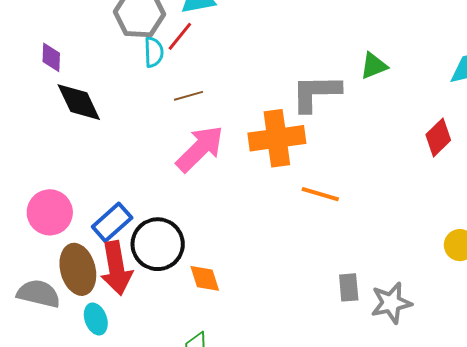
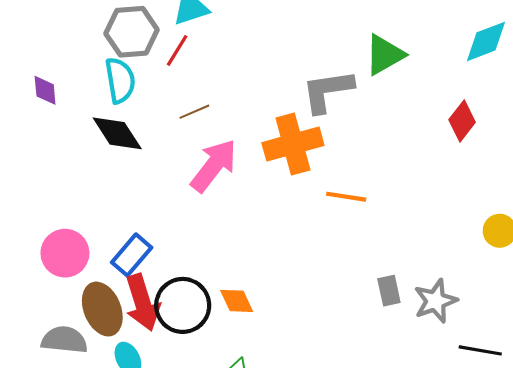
cyan semicircle: (154, 52) -> (120, 80), moved, size x1.4
green triangle: (374, 66) -> (384, 55), size x1.4
black diamond: (79, 102) -> (117, 133), moved
black circle: (158, 244) -> (183, 305), moved

